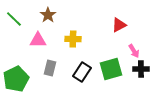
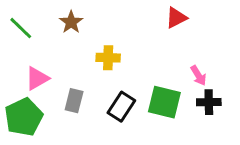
red triangle: (119, 25) -> (176, 18), moved
pink triangle: (38, 40) -> (37, 78), moved, turned -30
green square: (111, 69) -> (164, 102), turned 30

